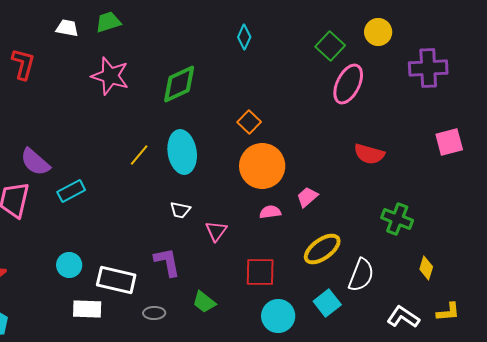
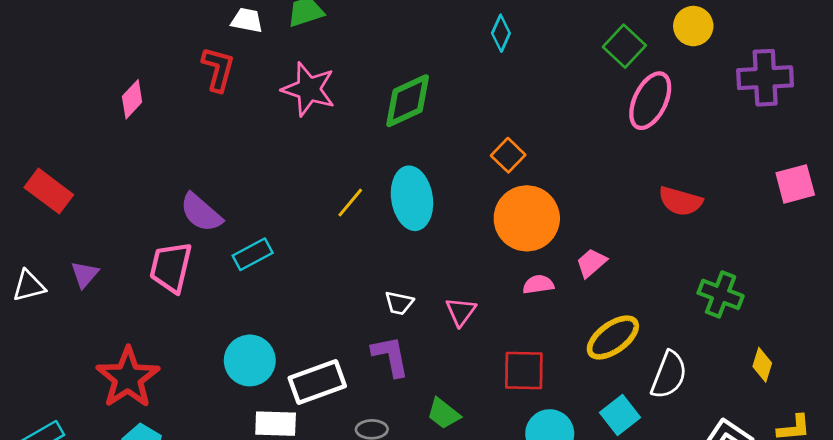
red L-shape: (23, 64) -> (218, 69), moved
white trapezoid: (180, 210) -> (399, 303), moved
cyan circle: (69, 265) -> (250, 360), size x1.4
white rectangle: (116, 280) -> (317, 382), turned -33

